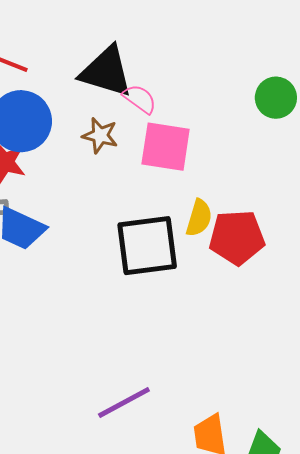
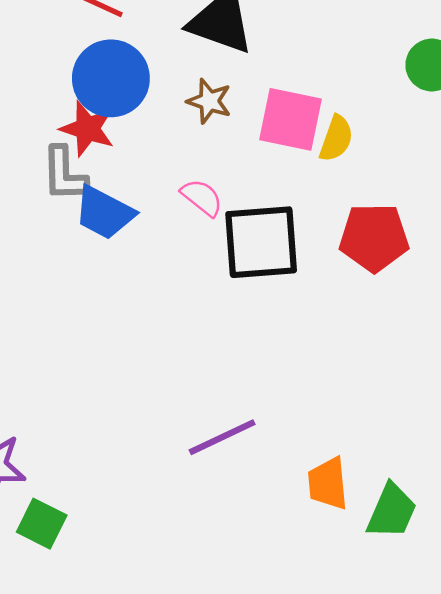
pink semicircle: (140, 99) -> (202, 197), moved
yellow semicircle: (199, 218) -> (336, 139), moved

